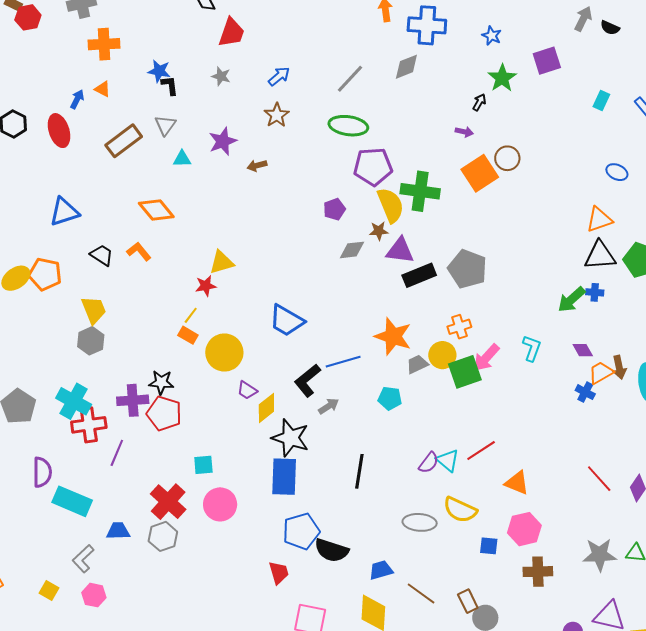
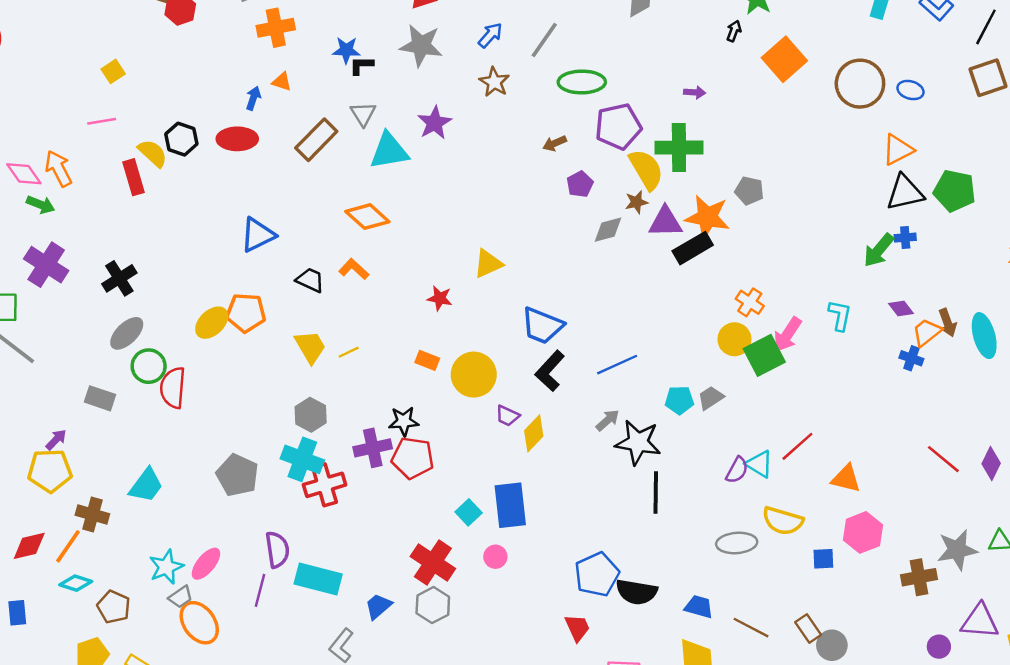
gray star: (221, 76) -> (421, 45), size x1.8
gray line: (350, 79) -> (544, 40), moved
black L-shape: (170, 85) -> (361, 65), turned -75
red ellipse: (59, 131) -> (237, 139), turned -64
purple arrow: (464, 132) -> (695, 92), moved
brown circle: (507, 158) -> (860, 84), moved, size x1.6
cyan triangle: (182, 159) -> (389, 151), size x1.8
brown arrow: (257, 166) -> (555, 143), moved
orange square: (480, 173) -> (784, 59), moved
yellow triangle: (222, 262) -> (488, 264), moved
gray pentagon: (467, 269) -> (749, 191), moved, size x0.6
red star: (206, 286) -> (440, 298), turned 30
yellow line: (191, 315) -> (349, 352), moved, turned 36
orange cross: (459, 327) -> (750, 302), turned -30
orange star: (393, 336) -> (707, 217), moved
gray hexagon: (91, 341) -> (311, 415), moved
gray trapezoid: (417, 364) -> (711, 398), moved
black L-shape: (307, 380) -> (550, 371), moved
black star: (290, 438) -> (638, 442), moved
purple line: (117, 453) -> (260, 590), moved
cyan square: (203, 465) -> (469, 512), turned -30
blue rectangle: (284, 477) -> (510, 505), moved
pink circle: (220, 504) -> (495, 557), size x0.6
blue trapezoid: (118, 531) -> (378, 606), turned -30
blue trapezoid: (381, 570) -> (699, 607), turned 40
brown cross: (538, 572) -> (919, 577), moved

